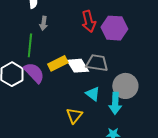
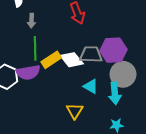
purple hexagon: (114, 28) -> (113, 50), moved
green line: (30, 45) -> (35, 48), moved
purple semicircle: (34, 73) -> (28, 72), turned 130

